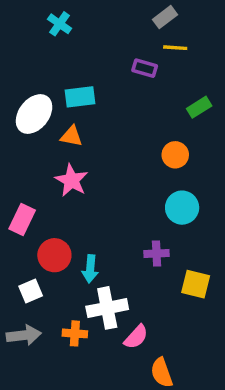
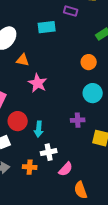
cyan rectangle: (80, 97) -> (47, 27), moved
orange triangle: (71, 136) -> (23, 60), moved
pink star: (71, 180) -> (38, 83), moved
white cross: (107, 308) -> (49, 152), size x0.7

